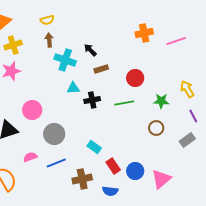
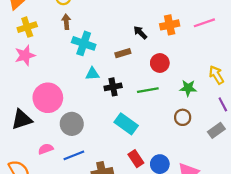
orange cross: (144, 33) -> (170, 25), moved
black arrow: (90, 50) -> (140, 33), moved
pink circle: (32, 110) -> (48, 98), size x1.4
cyan rectangle: (94, 147) -> (126, 124), moved, size x1.5

